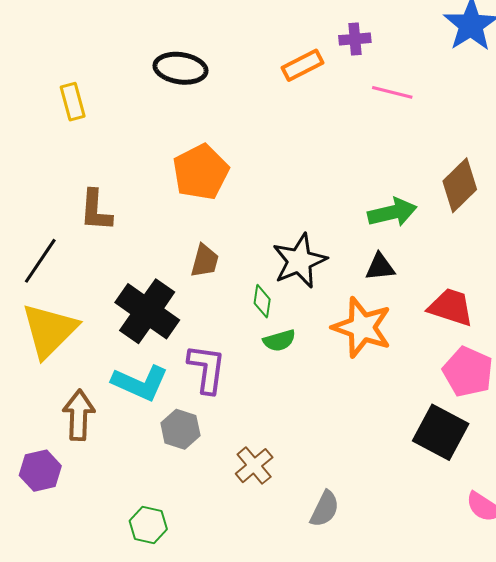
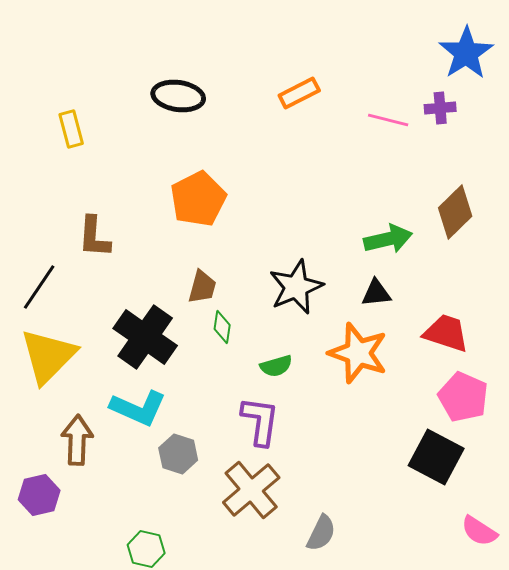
purple cross: (355, 39) -> (440, 108), moved
green diamond: (262, 301) -> (222, 327), moved
purple L-shape: (207, 369) -> (260, 421), moved
brown cross: (254, 466) -> (251, 490), size x1.5

